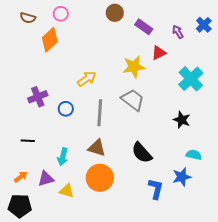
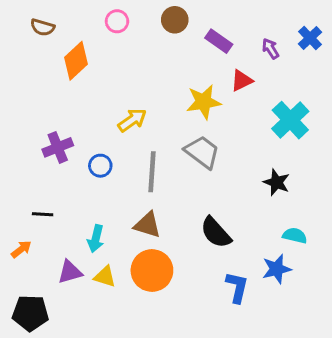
pink circle: (61, 14) -> (117, 21), moved
orange arrow: (21, 177) -> (21, 249), moved
yellow triangle: (67, 191) -> (105, 277), moved

